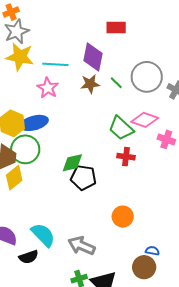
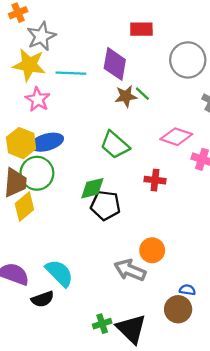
gray star: (17, 31) -> (41, 36), moved
gray circle: (147, 77) -> (188, 60), moved
brown star: (90, 84) -> (126, 96), moved
pink star: (48, 88) -> (38, 99), moved
green trapezoid: (121, 128) -> (115, 145), moved
gray arrow: (82, 246) -> (130, 270), moved

